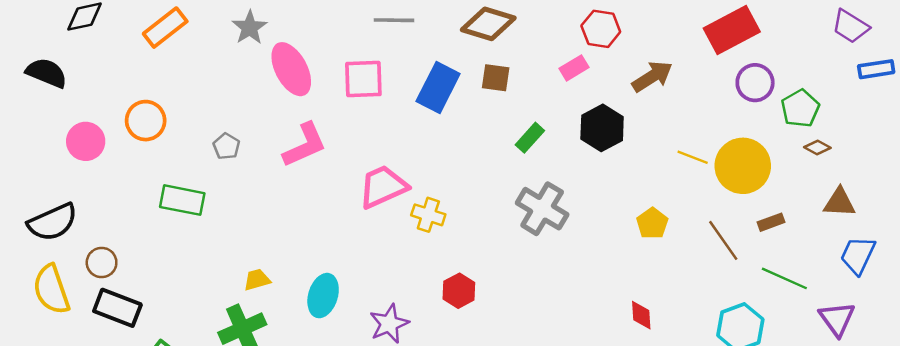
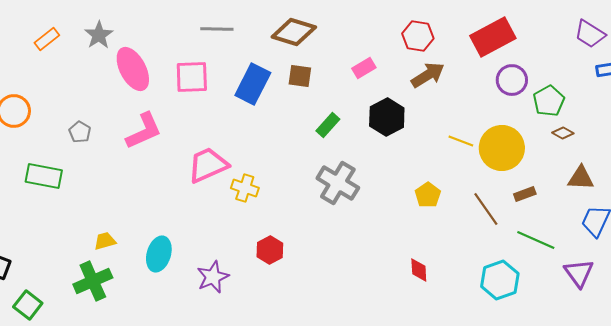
orange rectangle: (165, 28) -> (47, 39), moved, size x0.7
red hexagon: (601, 29) -> (418, 36), moved

